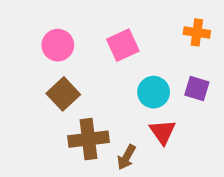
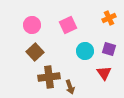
orange cross: (197, 32) -> (109, 18), turned -32
red triangle: (163, 132) -> (104, 73), moved
brown arrow: (126, 157) -> (70, 87), turned -48

